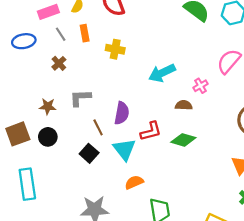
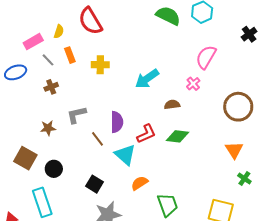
brown cross: (59, 63) -> (51, 87), turned 32
pink cross: (200, 86) -> (193, 84), moved
brown square: (18, 134) -> (25, 158), turned -30
black circle: (48, 137) -> (54, 169), moved
black square: (89, 153) -> (94, 184), moved

